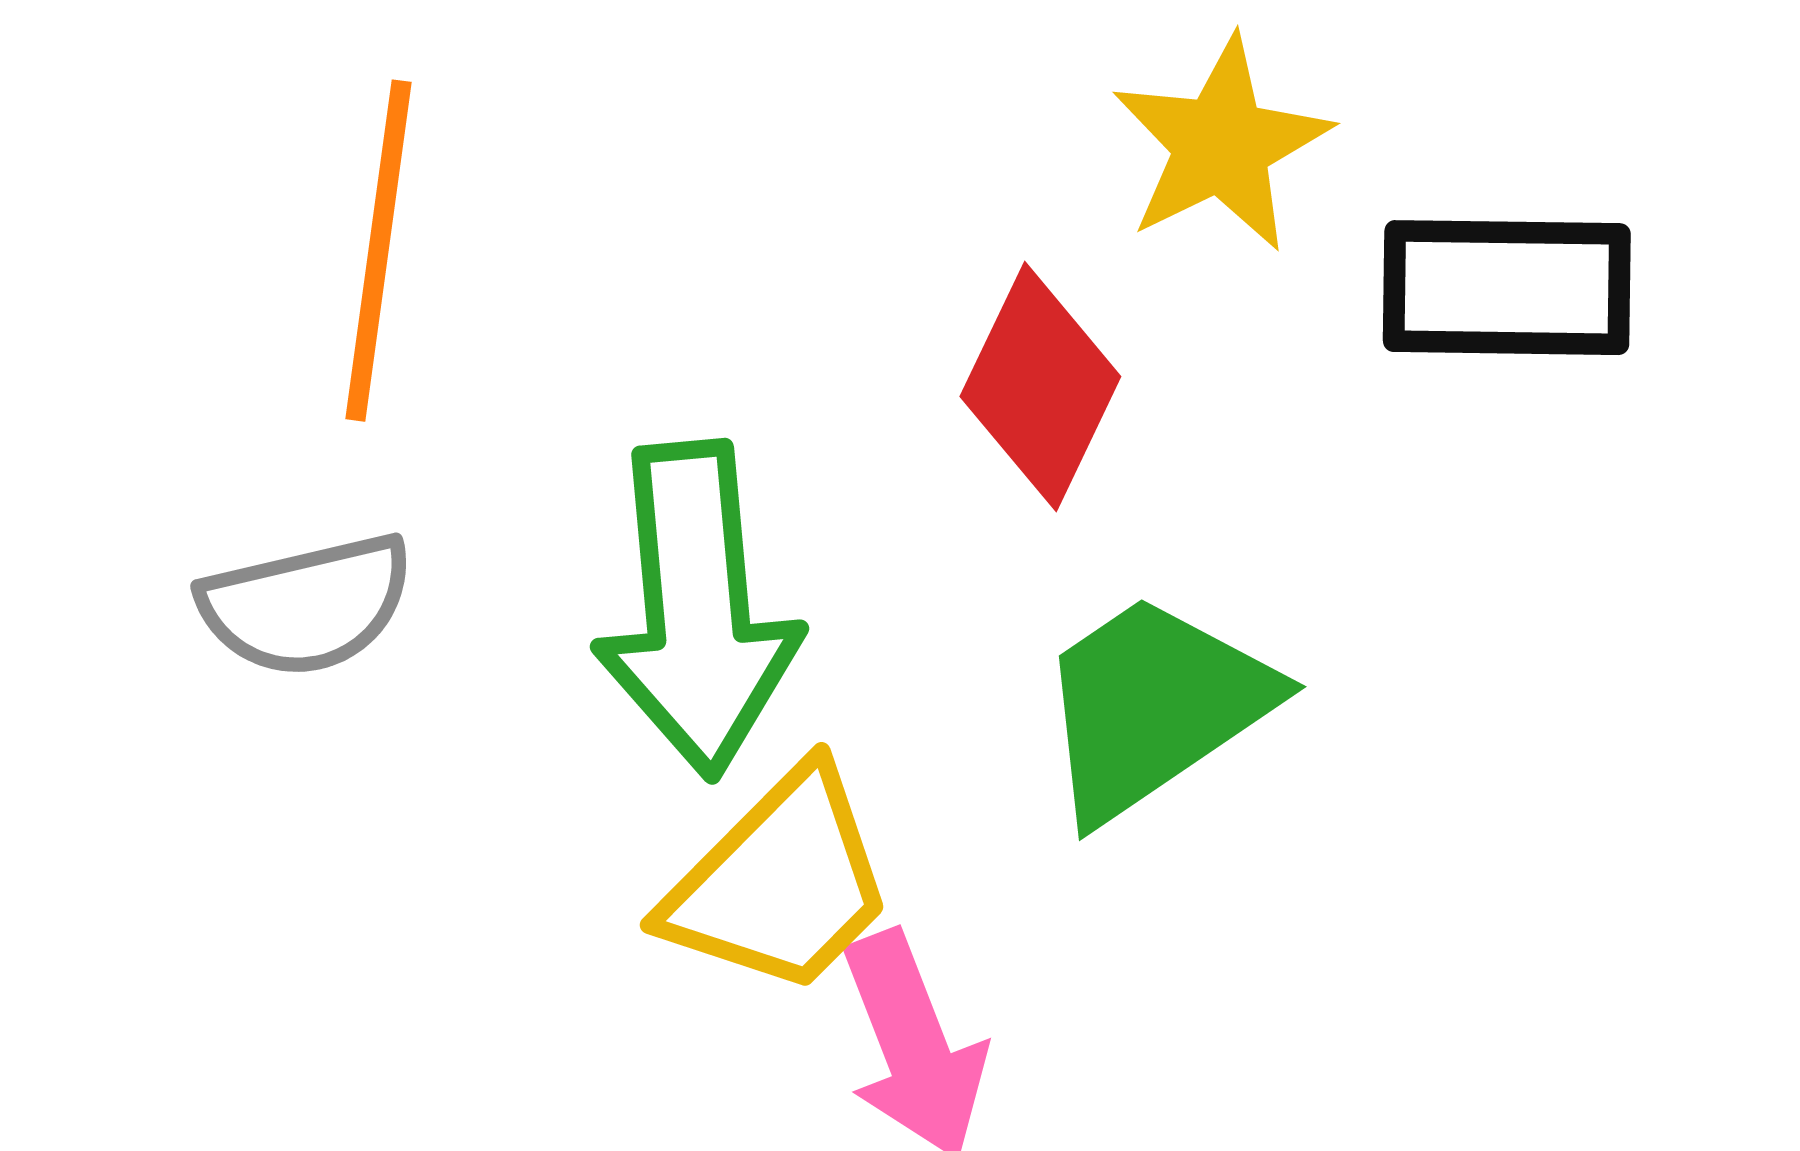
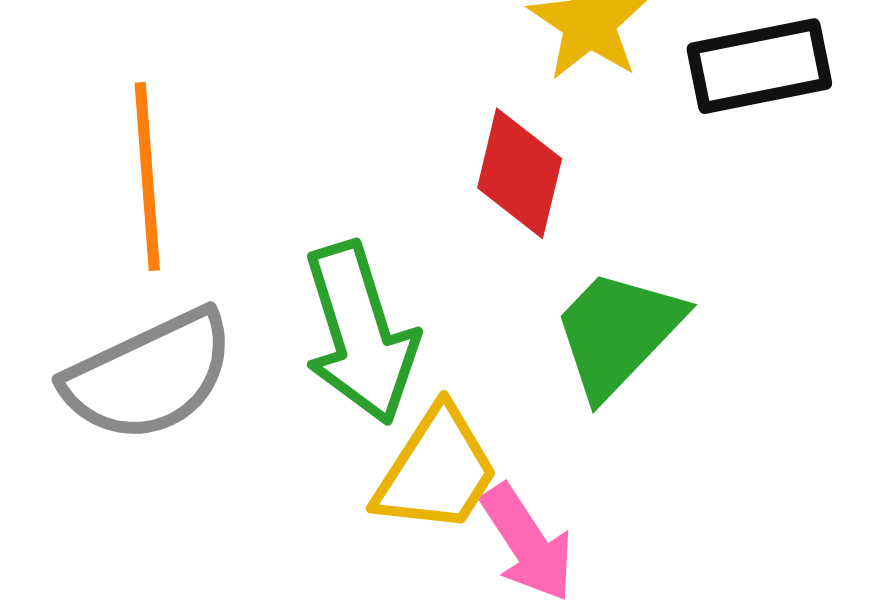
gray semicircle: (307, 605) -> (149, 376), size x1.5

